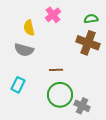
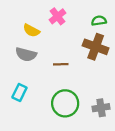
yellow semicircle: (29, 28) -> (31, 30), turned -49
brown line: (56, 70) -> (61, 64), moved
gray cross: (82, 106) -> (101, 108), moved, turned -35

